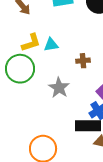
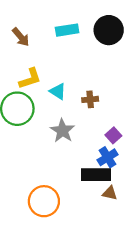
cyan triangle: (51, 45) -> (58, 91), moved, turned 42

